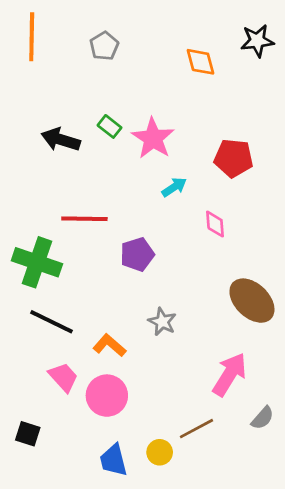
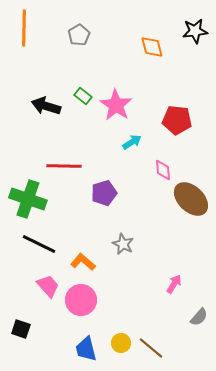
brown ellipse: (252, 301) -> (191, 199), moved
pink arrow: (230, 374) -> (174, 284), size x0.6
brown line: (197, 429) -> (151, 348), moved, turned 68

